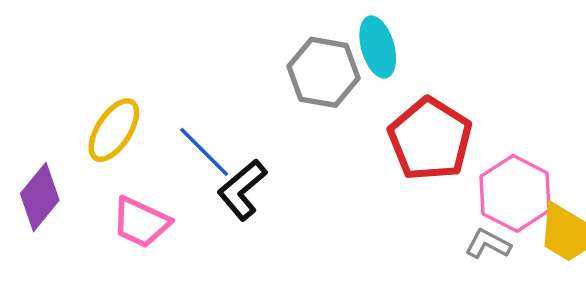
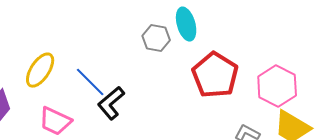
gray hexagon: (323, 72) -> (156, 38), size x0.7
pink hexagon: (515, 193) -> (277, 86), moved

